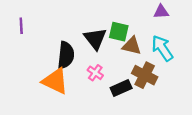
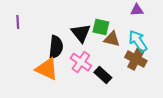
pink cross: (95, 73) -> (81, 62), size x1.5
brown cross: (145, 75) -> (136, 59), moved
black rectangle: (121, 88) -> (103, 75), turned 66

